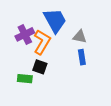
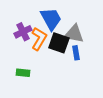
gray triangle: (80, 37) -> (74, 34), size x1.5
black square: (40, 67) -> (59, 43), moved, size x1.5

